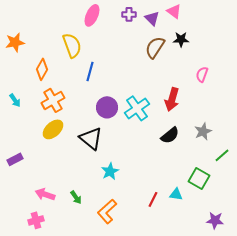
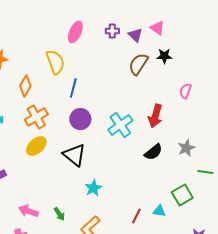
purple circle: (107, 107) -> (80, 119), moved
green line: (222, 155) -> (205, 172), turned 49
green square: (199, 178) -> (182, 195), turned 30

